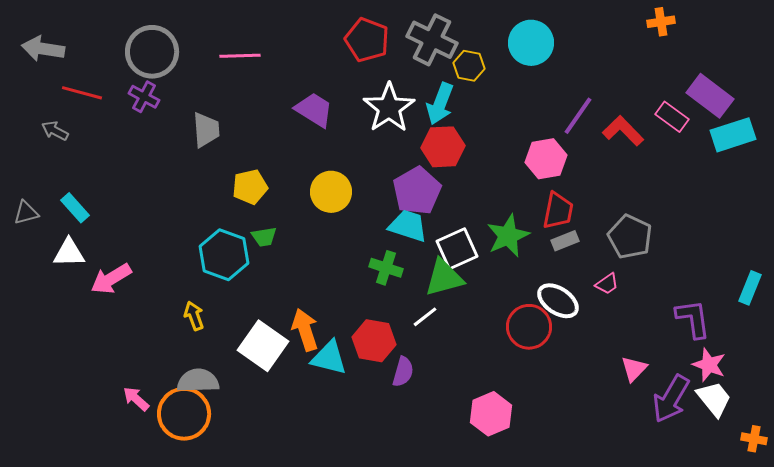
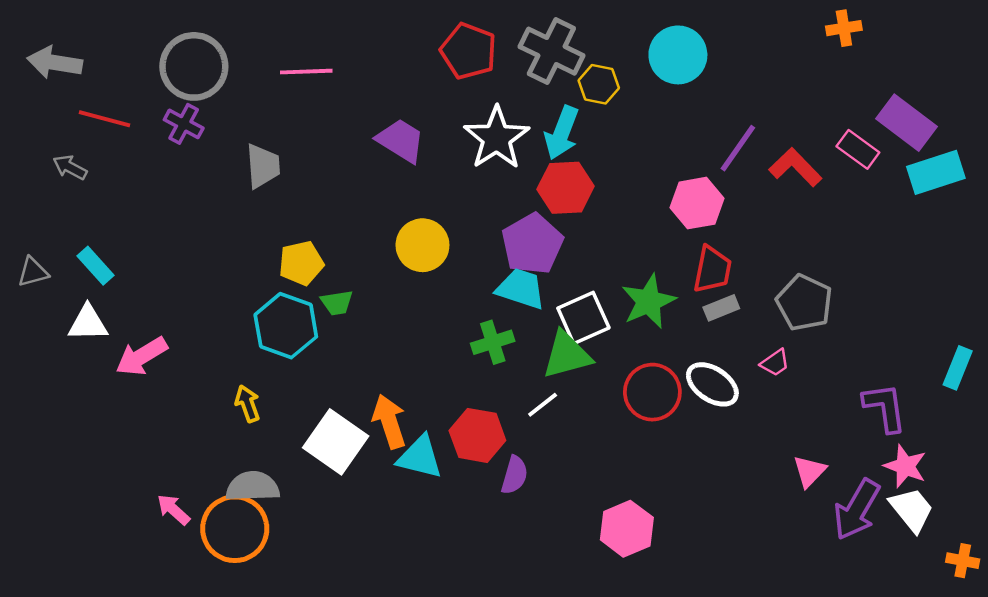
yellow pentagon: (250, 187) -> (301, 263), moved
green cross: (386, 268) -> (493, 342), turned -36
red circle: (529, 327) -> (652, 392), moved

